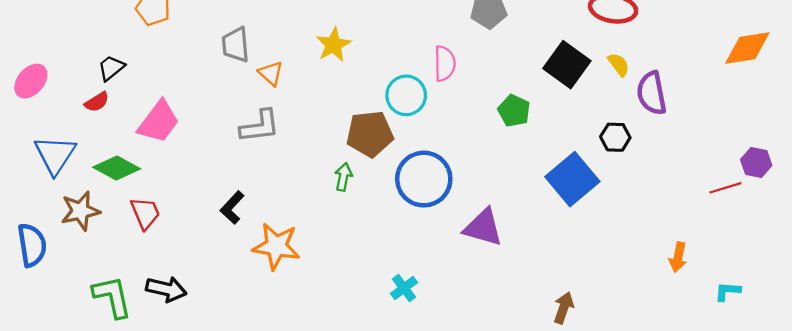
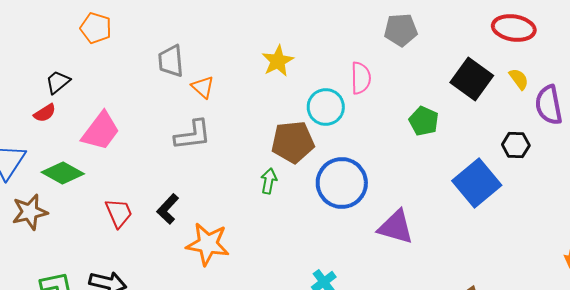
yellow star: (334, 45) -> (278, 61), moved
red trapezoid: (145, 213) -> (119, 213), moved

